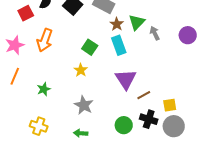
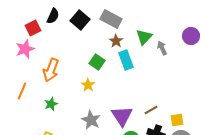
brown star: (117, 24) -> (116, 41), moved
purple circle: (188, 35) -> (191, 36), moved
orange arrow: (45, 40) -> (51, 70), moved
pink star: (15, 45) -> (25, 49), moved
purple triangle: (126, 79) -> (122, 116), moved

